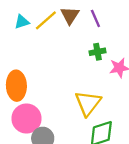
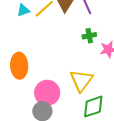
pink circle: (26, 119) -> (47, 93), moved

